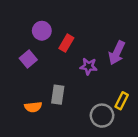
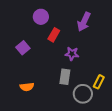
purple circle: (42, 31) -> (41, 17), moved
purple arrow: (117, 53) -> (84, 22), moved
gray rectangle: (58, 95) -> (65, 77), moved

